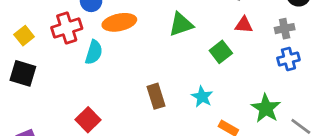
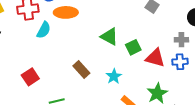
green triangle: (181, 24) -> (109, 37), moved, turned 36
red triangle: (244, 25) -> (155, 58), moved, size x1.5
brown rectangle: (156, 96) -> (81, 70), turned -36

